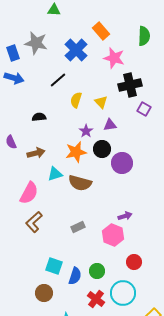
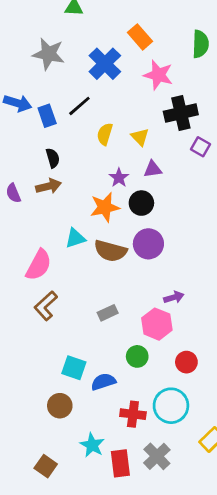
blue rectangle: (13, 53) -> (47, 116), moved
black semicircle: (39, 117) -> (53, 158), turned 80
brown arrow: (36, 153) -> (49, 186), moved
purple circle: (122, 163) -> (148, 244), moved
green circle: (97, 271) -> (137, 356), moved
blue semicircle: (75, 276) -> (103, 382), turned -126
red cross: (96, 299) -> (133, 414), turned -30

